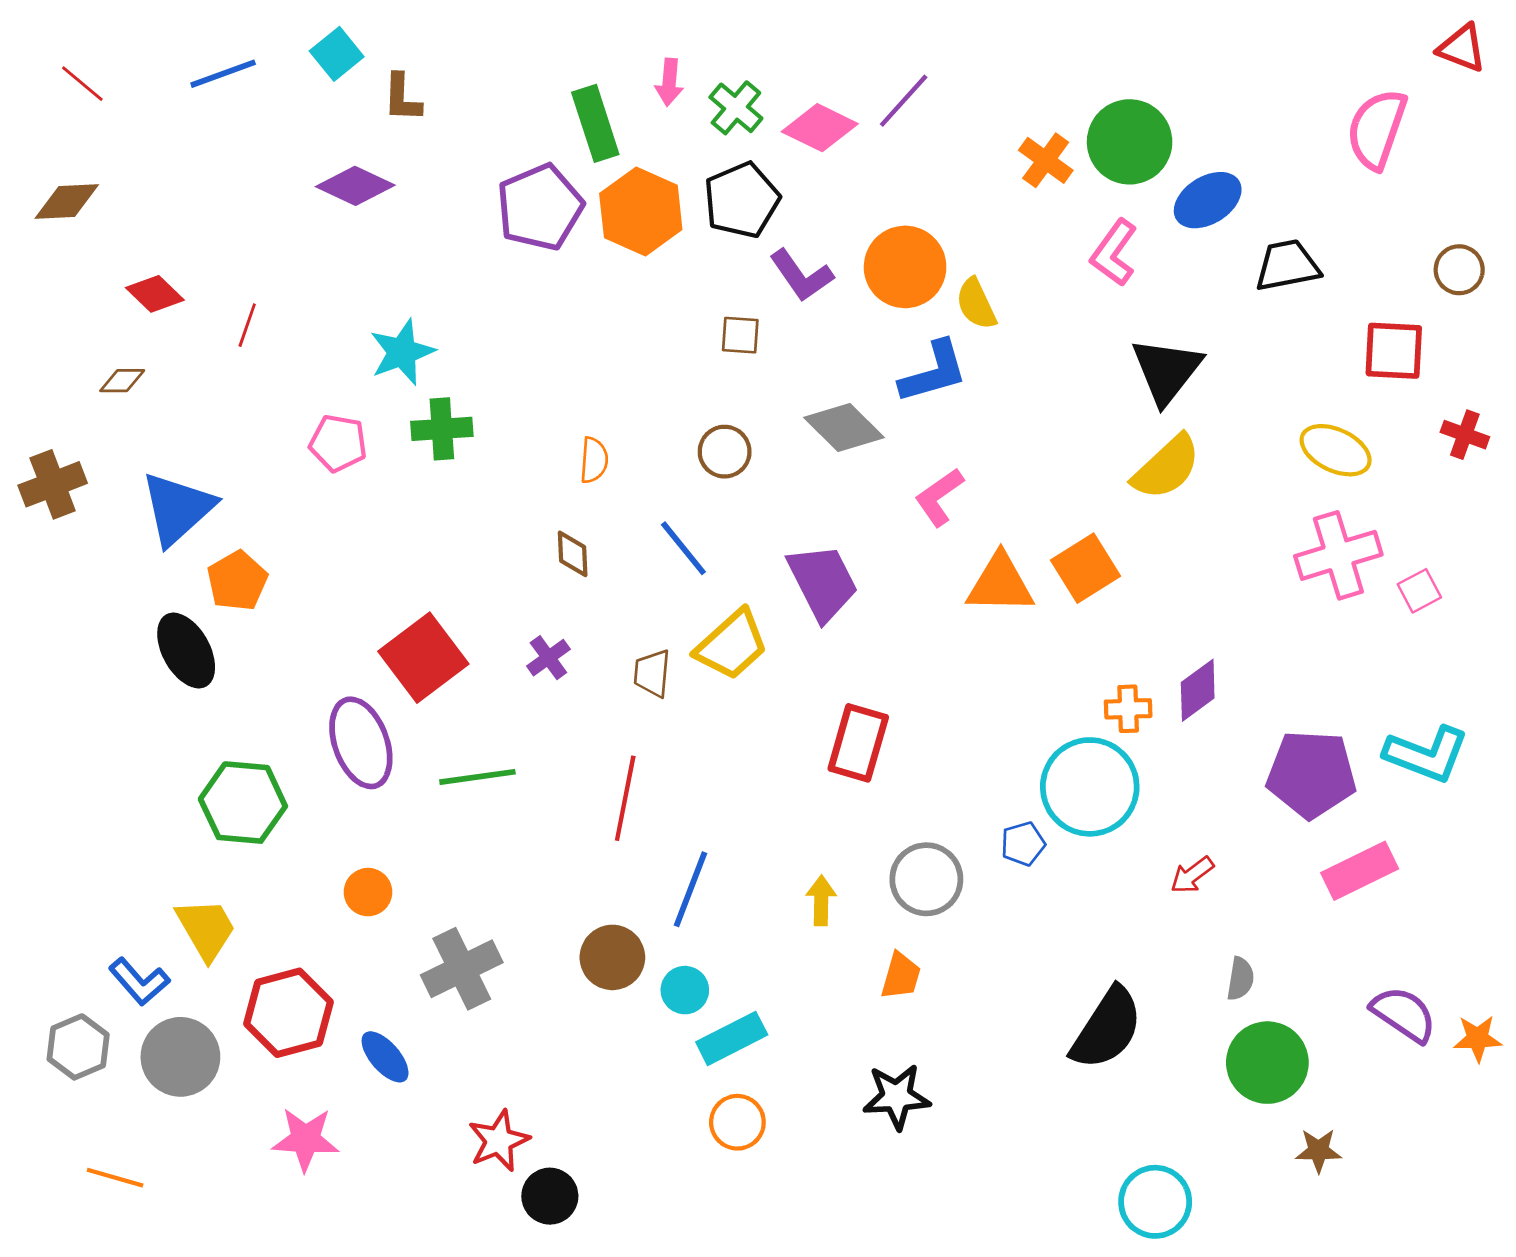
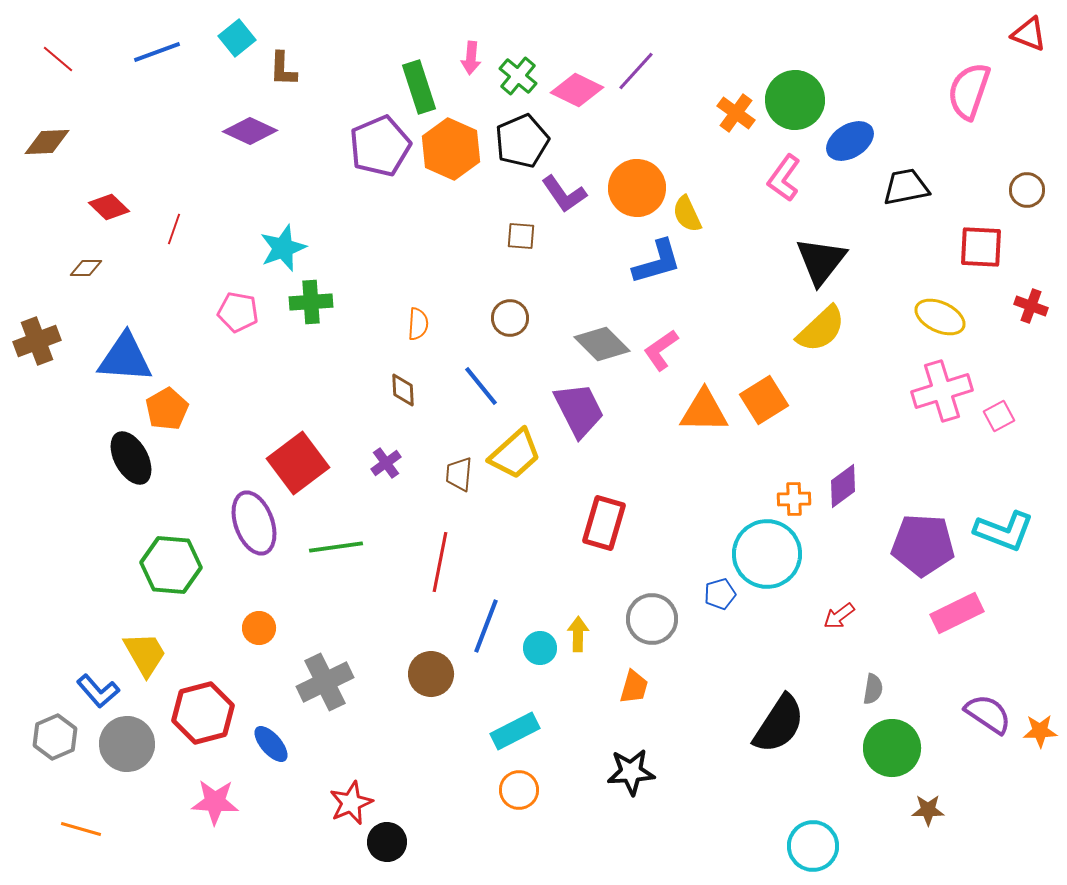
gray diamond: (844, 427) -> (602, 344), moved
blue triangle: (178, 508) -> (125, 358), turned 46
cyan circle: (685, 990) -> (540, 648), moved

